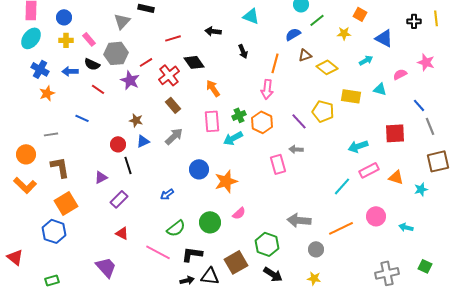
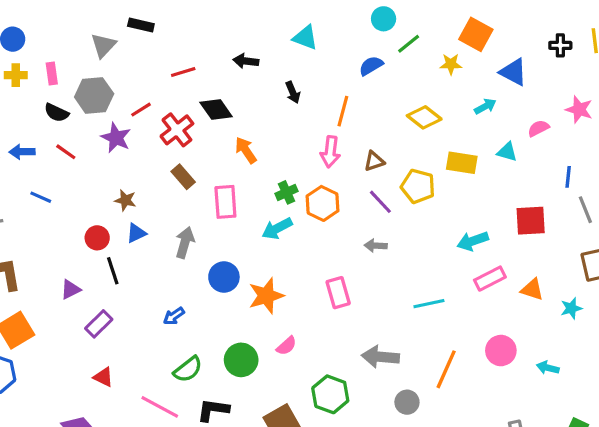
orange square: (360, 14) -> (476, 34), size x1.5
pink rectangle: (89, 39) -> (52, 74), turned 32
brown triangle: (305, 55) -> (374, 161), moved
blue arrow: (70, 71) -> (22, 152), moved
blue line: (419, 105) -> (568, 177), turned 48
pink rectangle: (212, 121) -> (225, 202), moved
gray arrow: (174, 136) -> (185, 243), moved, turned -30
pink rectangle: (278, 164) -> (338, 293), moved
cyan line: (342, 186) -> (429, 304), moved, turned 36
orange line: (341, 228) -> (446, 369), turned -40

